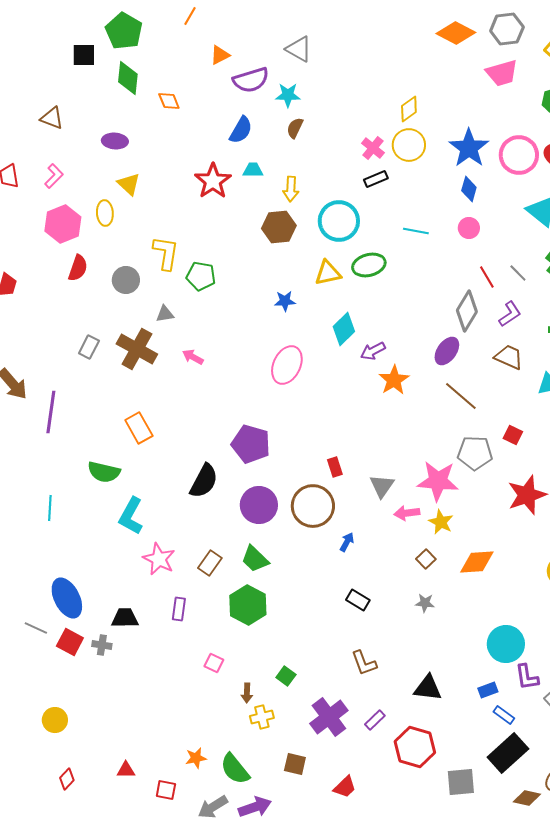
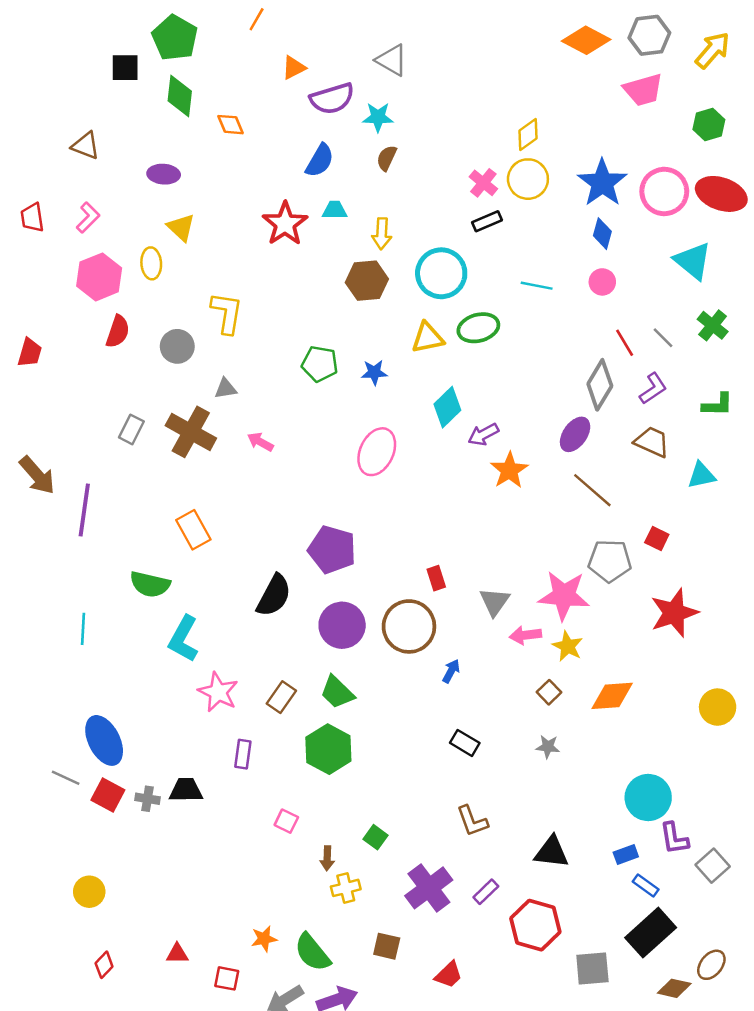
green pentagon: (201, 276) -> (320, 364), moved
black trapezoid: (125, 618) -> (186, 790), moved

